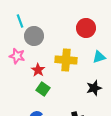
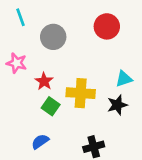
gray circle: (34, 36) -> (53, 37), moved
cyan triangle: (99, 57) -> (124, 79), moved
yellow cross: (66, 60) -> (81, 93), moved

